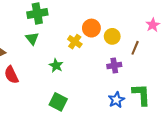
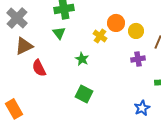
blue star: (116, 100) -> (142, 108), moved

